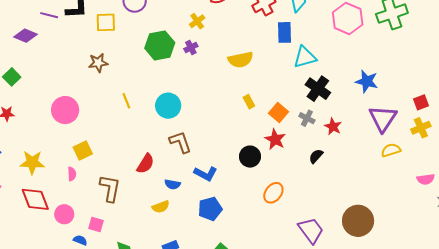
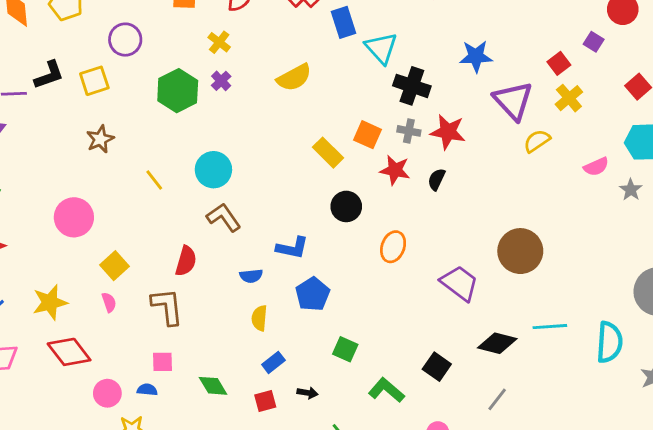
cyan triangle: (305, 57) -> (381, 48), turned -40
yellow rectangle: (249, 102) -> (328, 153), moved, size x1.5
red star: (333, 127) -> (448, 132), size x1.4
red star: (275, 139) -> (395, 170), moved
brown L-shape: (180, 142) -> (224, 217), moved
red semicircle: (145, 164) -> (186, 261), moved
yellow semicircle: (161, 207) -> (259, 318), moved, turned 132
pink circle: (64, 214) -> (107, 393), moved

